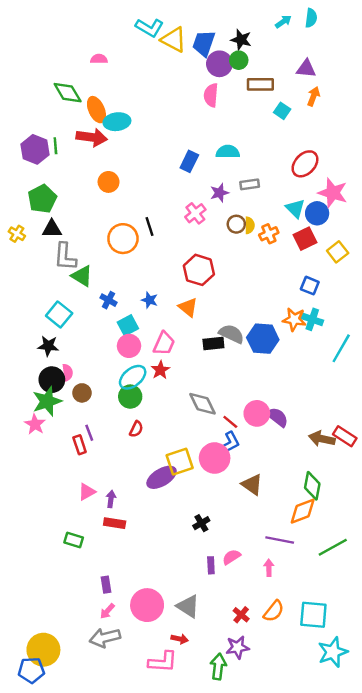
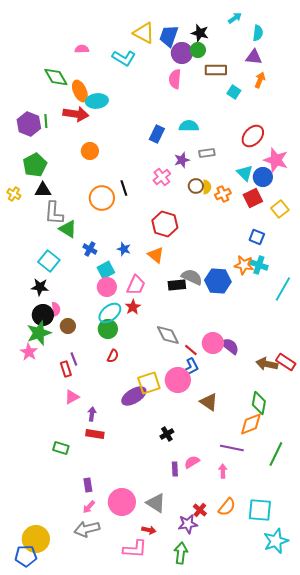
cyan semicircle: (311, 18) -> (258, 33), moved
cyan L-shape: (149, 28) -> (124, 58), moved
pink triangle: (87, 492) -> (72, 397), moved
green line: (333, 547) -> (276, 454), turned -35
purple star: (238, 647) -> (188, 524), moved

